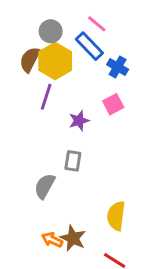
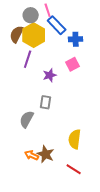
pink line: (97, 24) -> (48, 10), moved, turned 32
blue cross: (118, 67) -> (76, 39), turned -32

